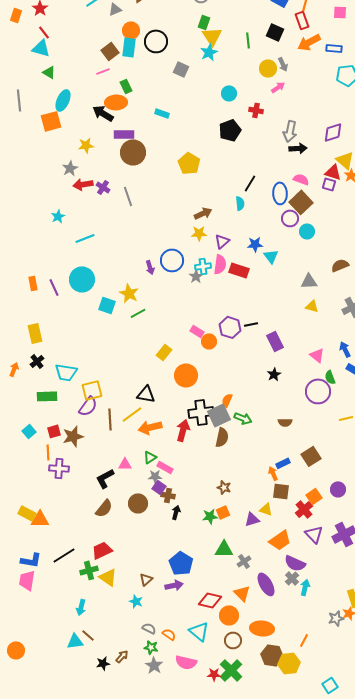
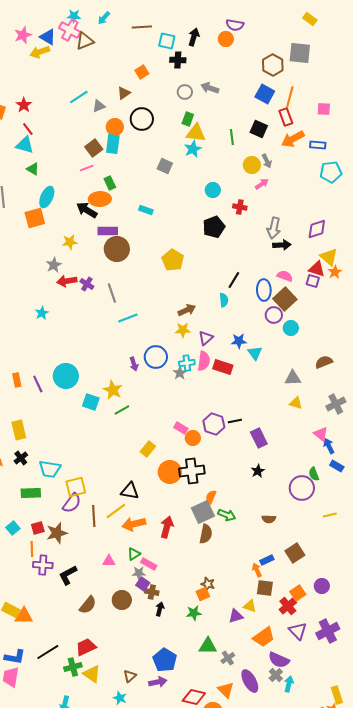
yellow triangle: (212, 36) -> (196, 133), turned -50
black circle: (156, 41) -> (142, 119), moved
cyan line: (85, 238) -> (128, 318), moved
pink triangle: (317, 355) -> (321, 434), moved
black cross: (201, 412) -> (192, 471), moved
black L-shape: (105, 478) -> (68, 575), moved
orange square: (223, 512) -> (203, 594), moved

